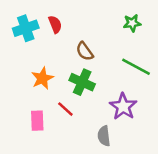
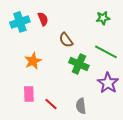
green cross: (82, 82) -> (79, 64), moved
purple star: (123, 106) -> (108, 83), moved
red line: (65, 109) -> (51, 104), moved

